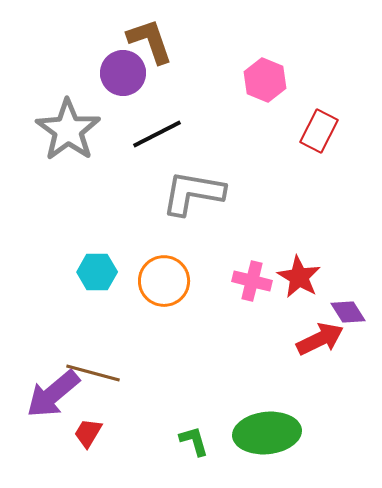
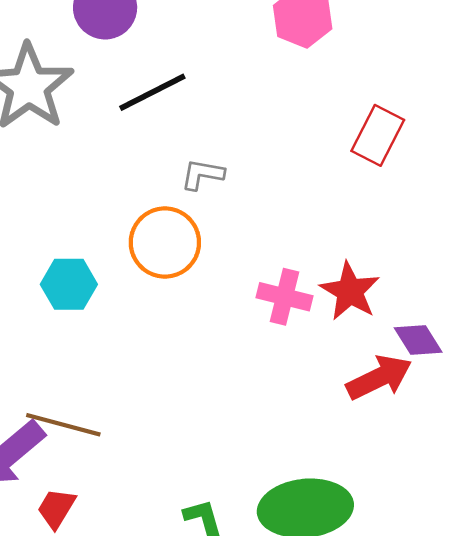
red rectangle: (319, 131) -> (378, 135), moved
gray L-shape: (193, 193) -> (202, 174), size x0.5
orange circle: (164, 281) -> (165, 243), moved

